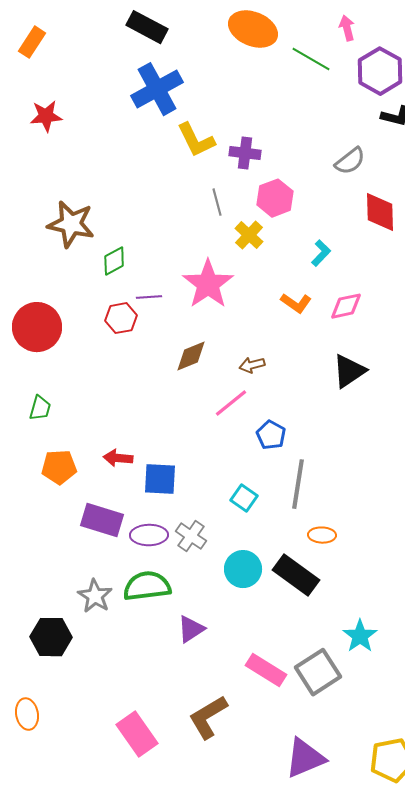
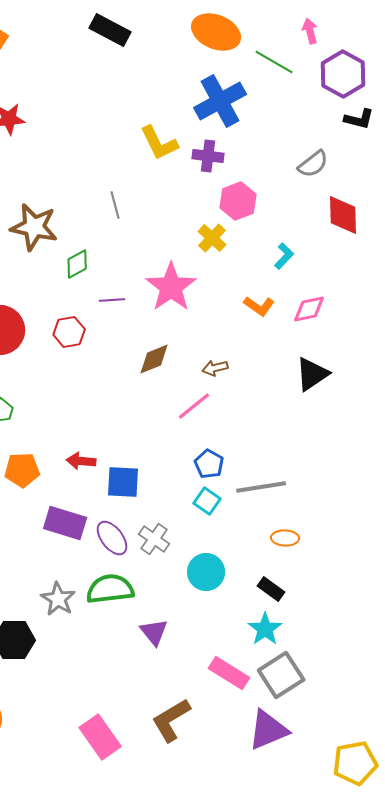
blue cross: (157, 89) -> (220, 101), moved
gray line: (217, 202) -> (115, 205), moved
red hexagon: (121, 318) -> (69, 332), moved
blue pentagon: (271, 435) -> (209, 464), moved
gray line: (298, 484) -> (261, 487), turned 72
purple ellipse: (149, 535) -> (112, 538), turned 54
black rectangle: (296, 575) -> (271, 589), moved, size x0.6
purple triangle: (191, 629) -> (154, 632), turned -36
cyan star: (360, 636) -> (265, 629), moved
purple triangle: (305, 758) -> (268, 730), moved

